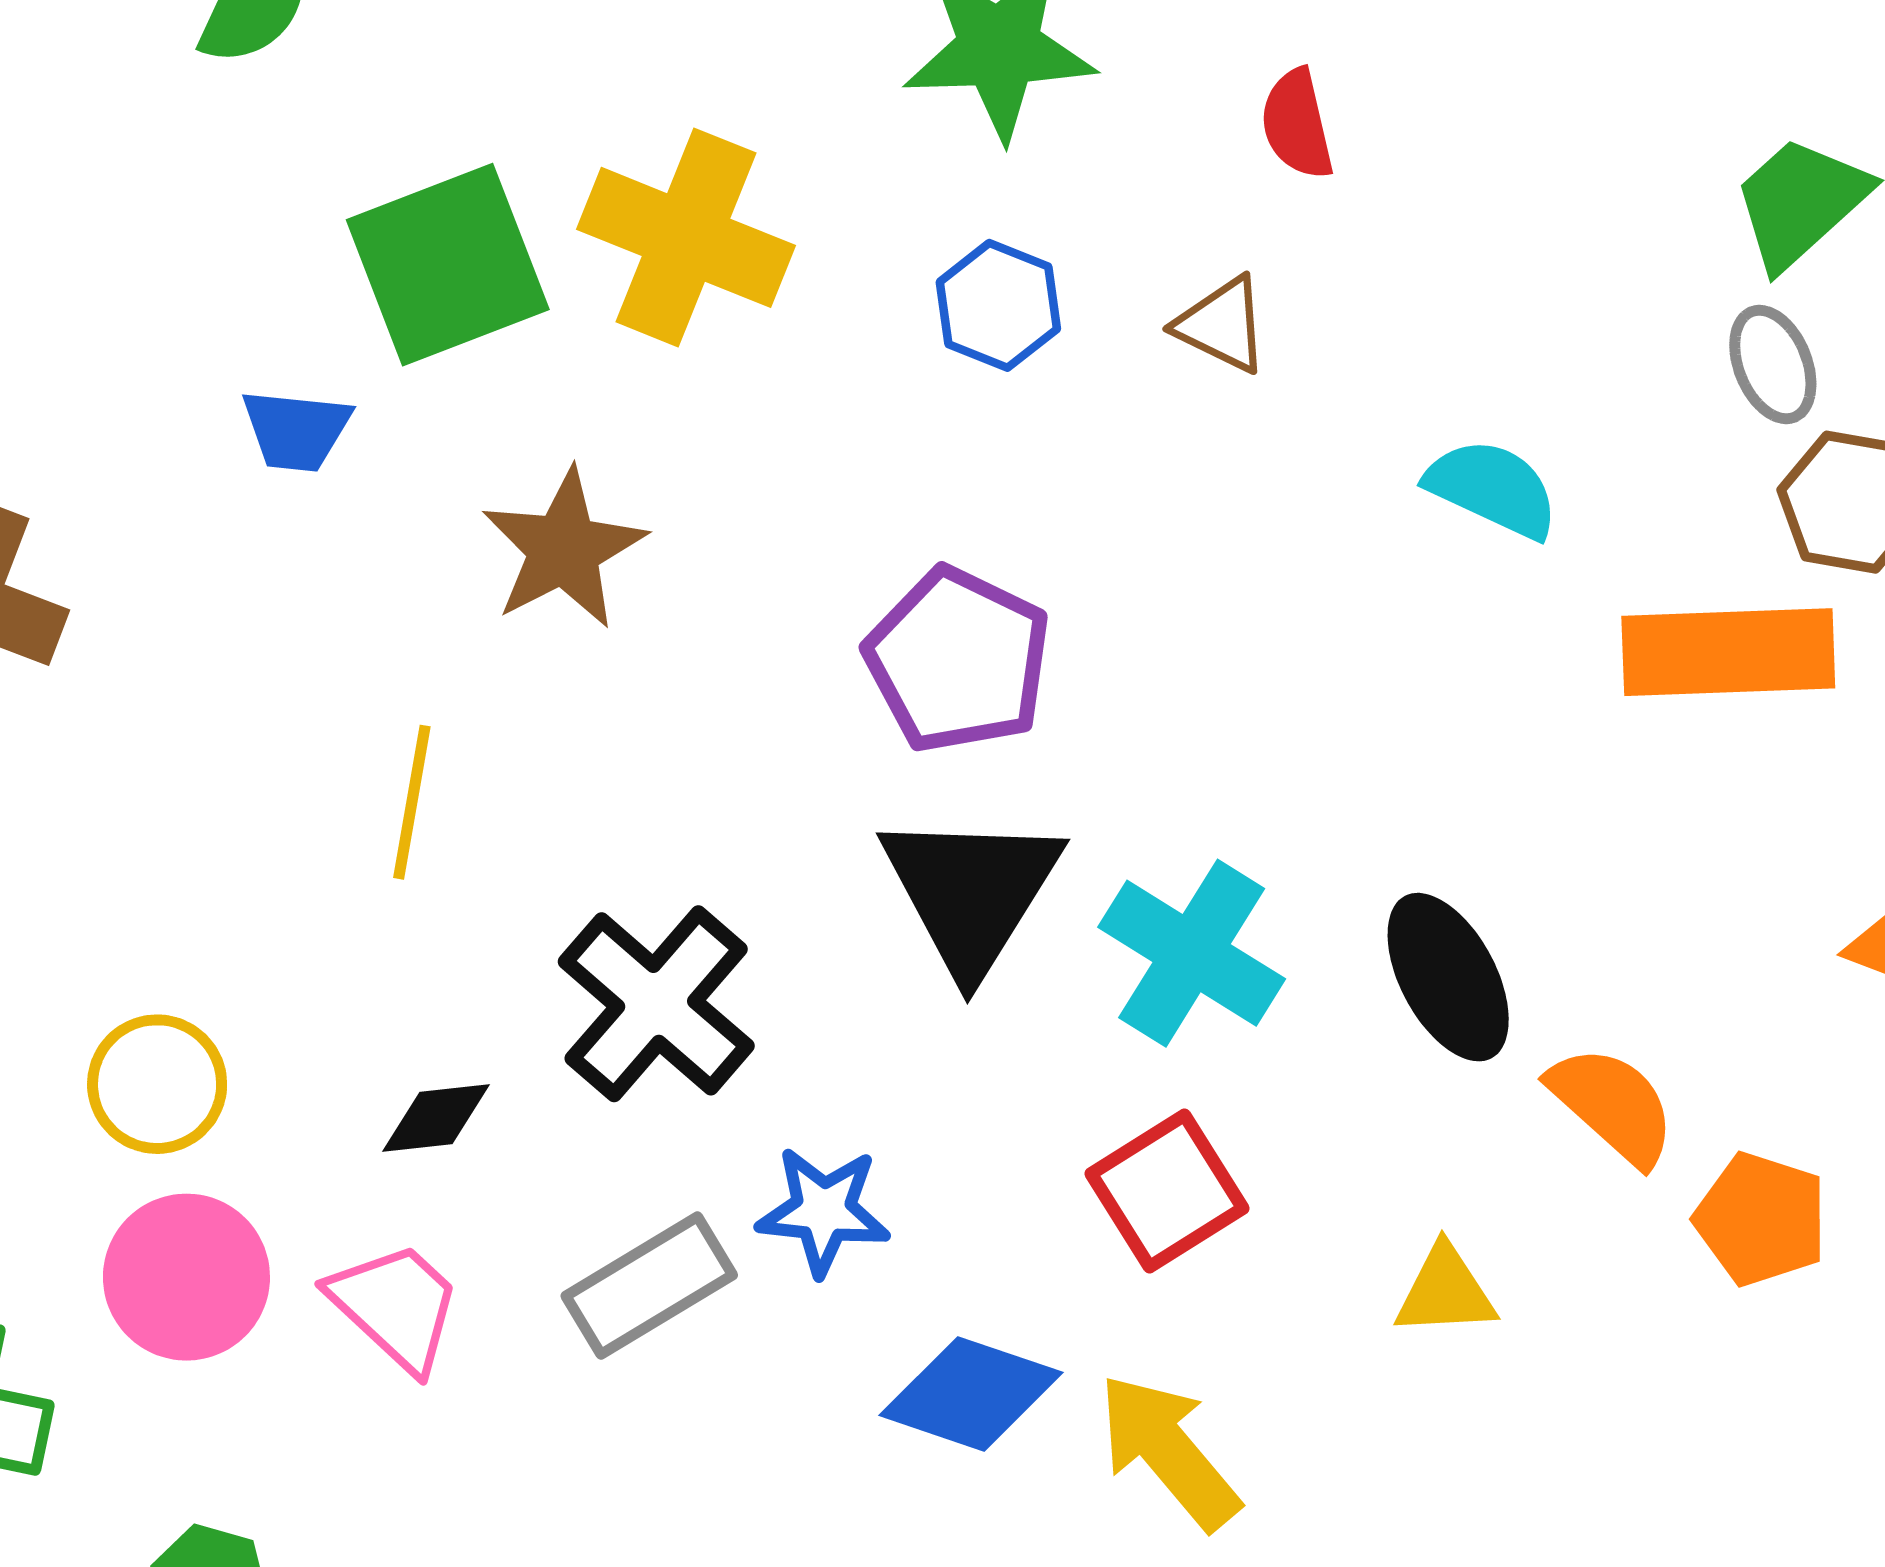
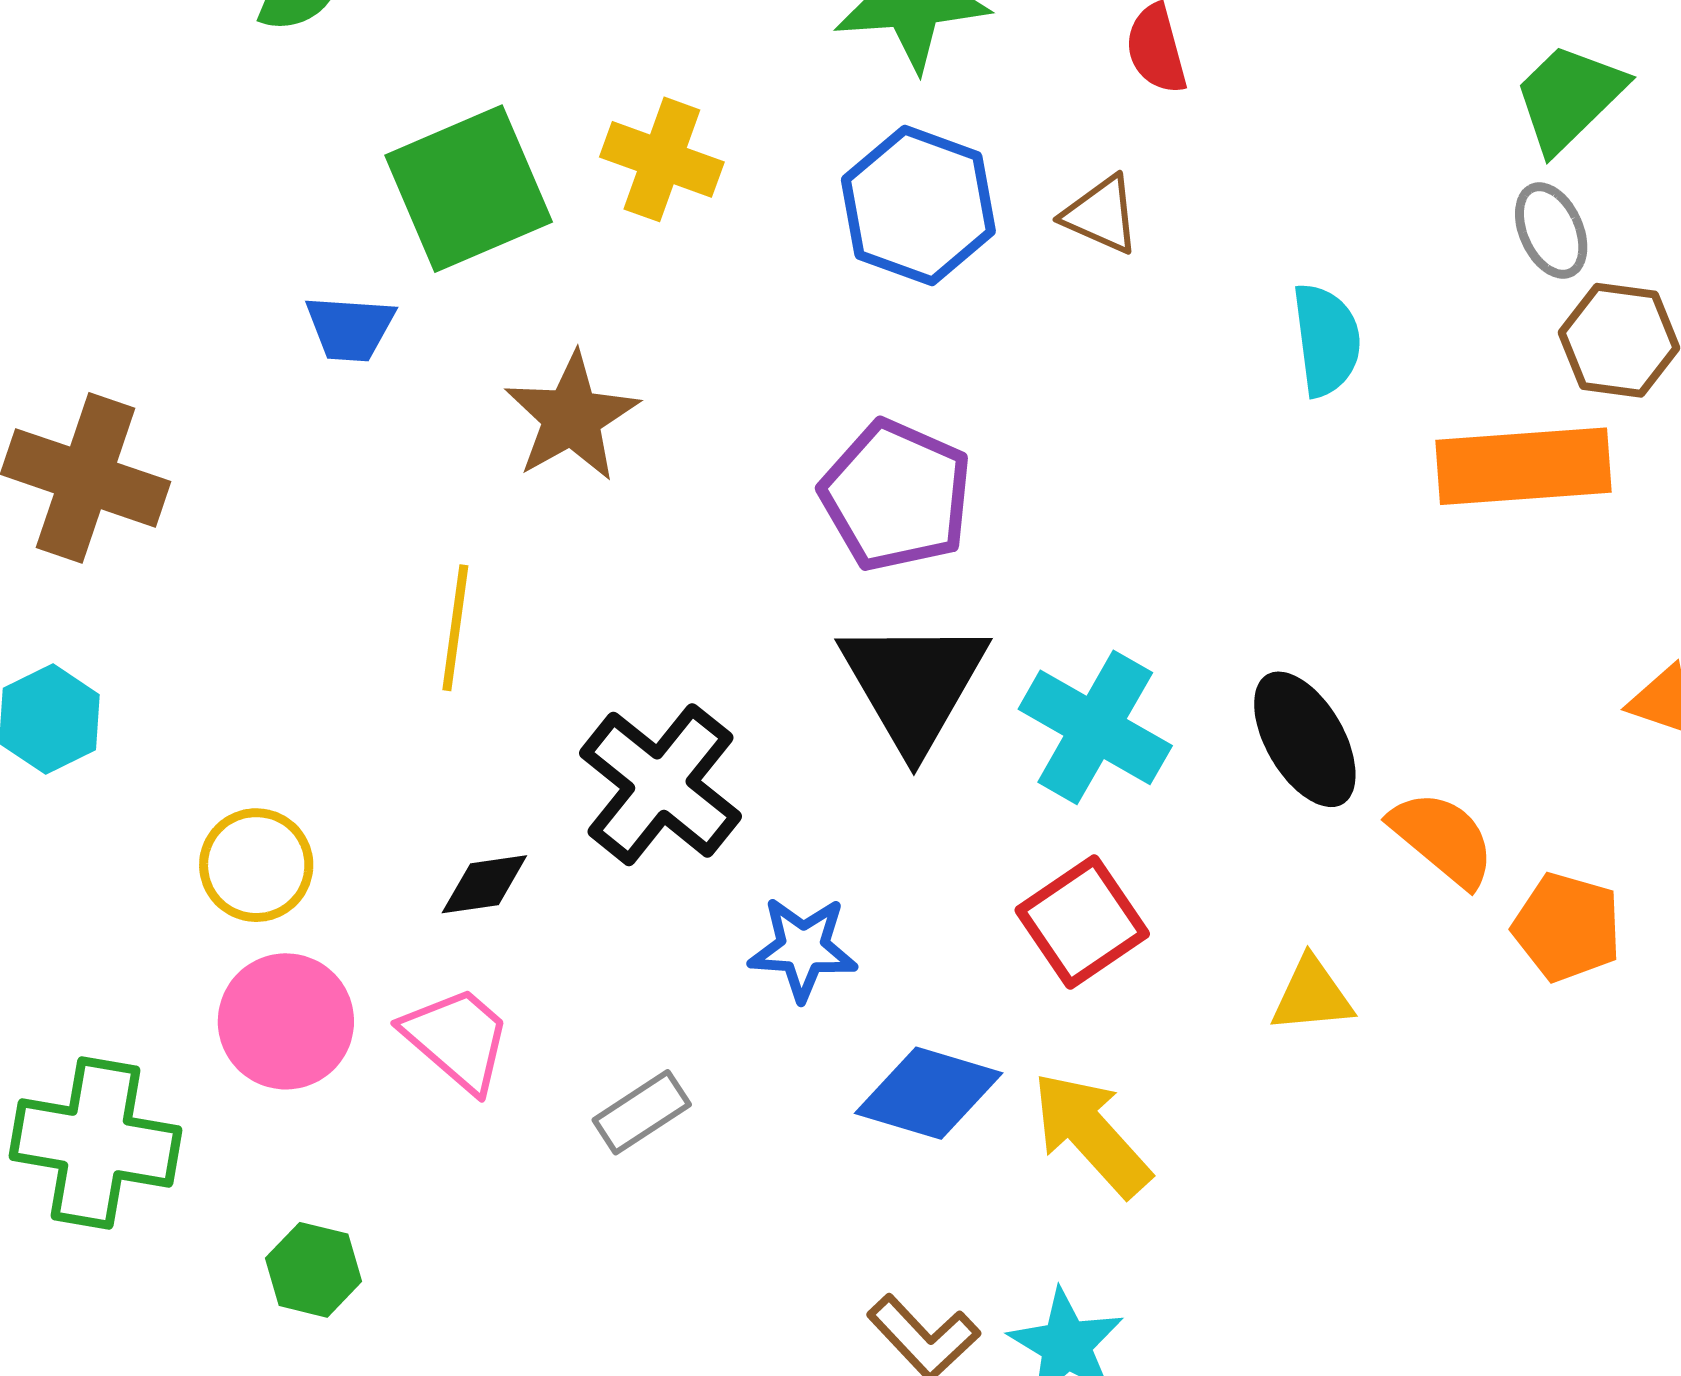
yellow cross: (686, 237) -> (662, 159), size x0.7
blue hexagon: (998, 305) -> (918, 206), size x1.5
cyan semicircle: (1492, 488) -> (1326, 340), turned 60
gray rectangle: (649, 1285) -> (642, 1112), moved, size x0.7

